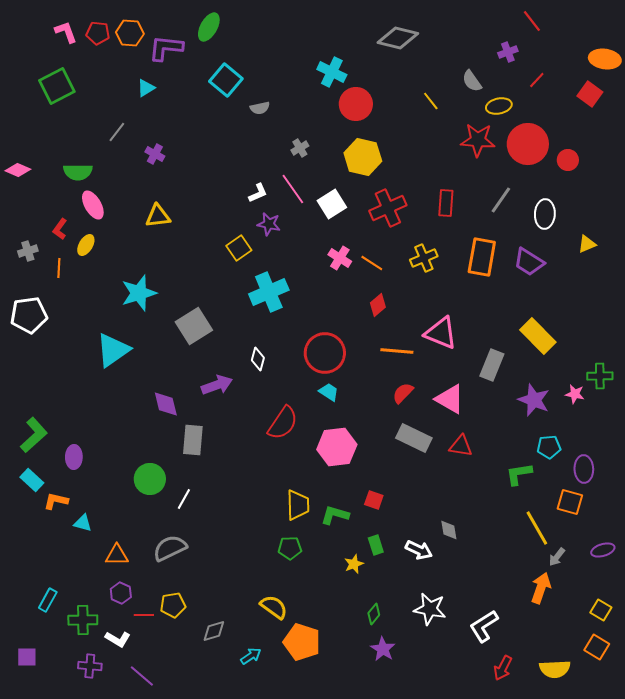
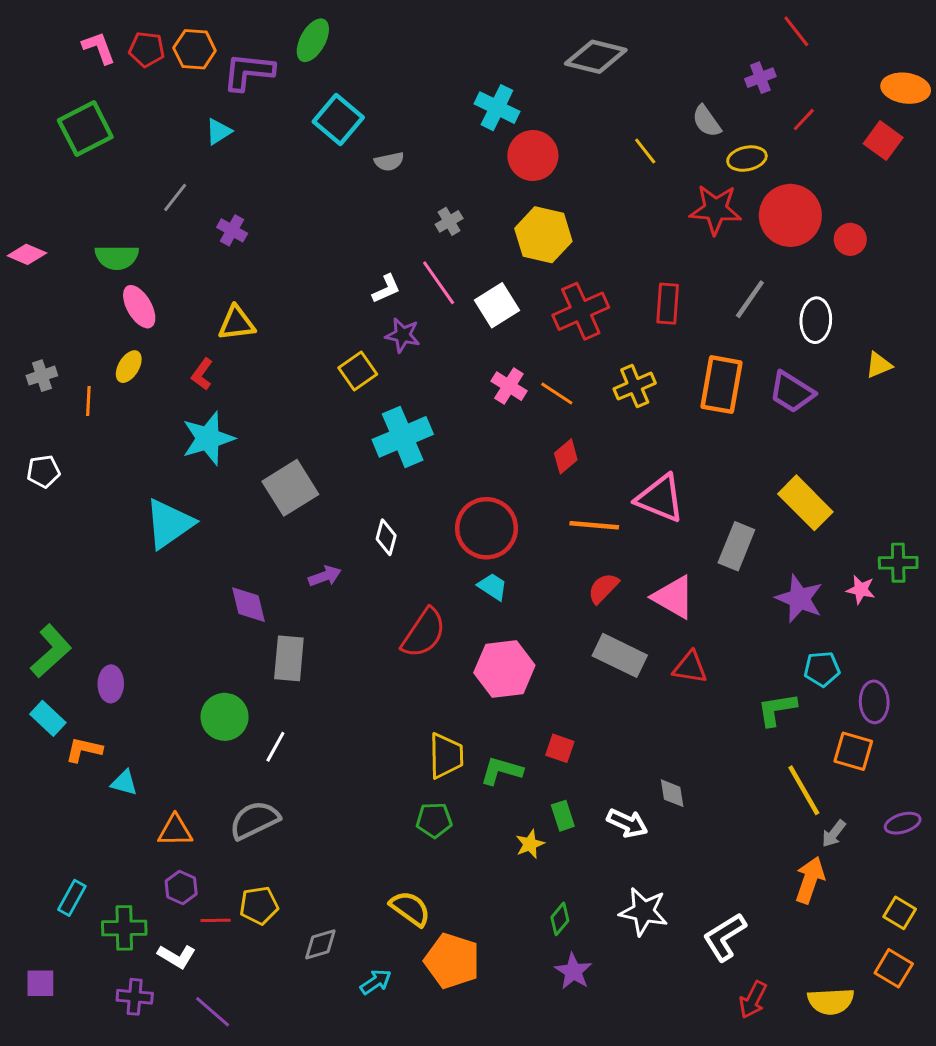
red L-shape: (60, 229) -> (202, 374), moved
white pentagon: (29, 315) -> (43, 471), size x0.6
purple arrow: (217, 385) -> (325, 576), size x0.7

